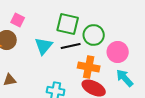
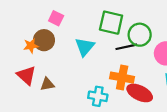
black line: (71, 46) -> (126, 47), moved
orange cross: (89, 67) -> (122, 78), moved

